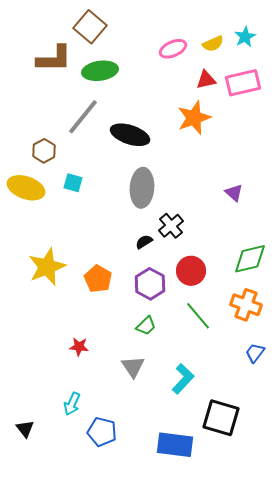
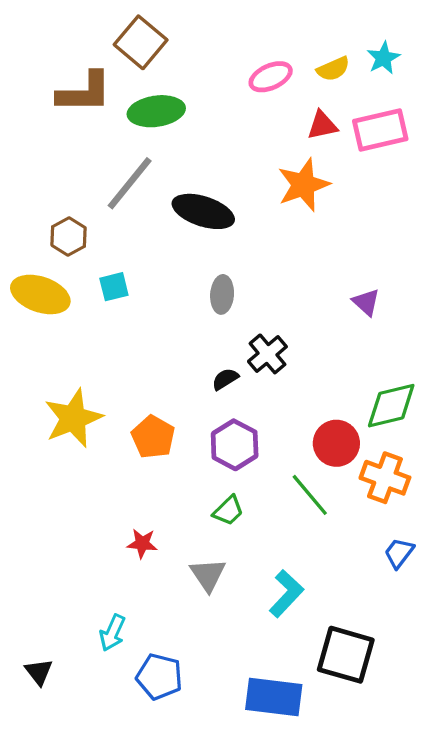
cyan square: (73, 183) -> (114, 287), turned -30
gray ellipse: (142, 188) -> (222, 294), size x0.6
red circle: (191, 271) -> (336, 443), moved
red star: (79, 347) -> (142, 544), moved

